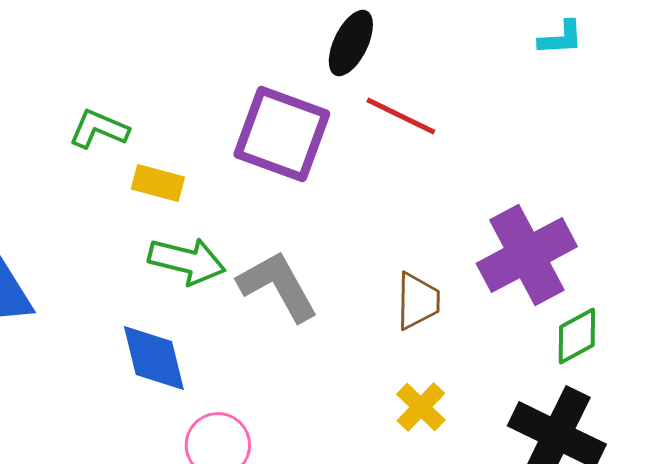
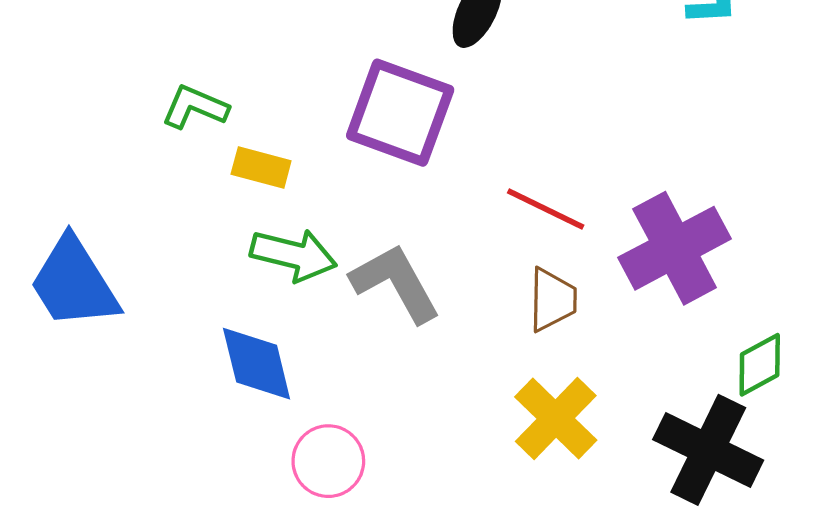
red line: (401, 116) -> (546, 209), moved
green diamond: (577, 336) -> (760, 365), moved
yellow cross: (421, 407) -> (556, 419), size x1.5

